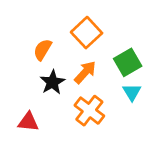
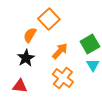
orange square: (87, 33) -> (49, 19), moved
black star: (52, 82) -> (26, 58), moved

